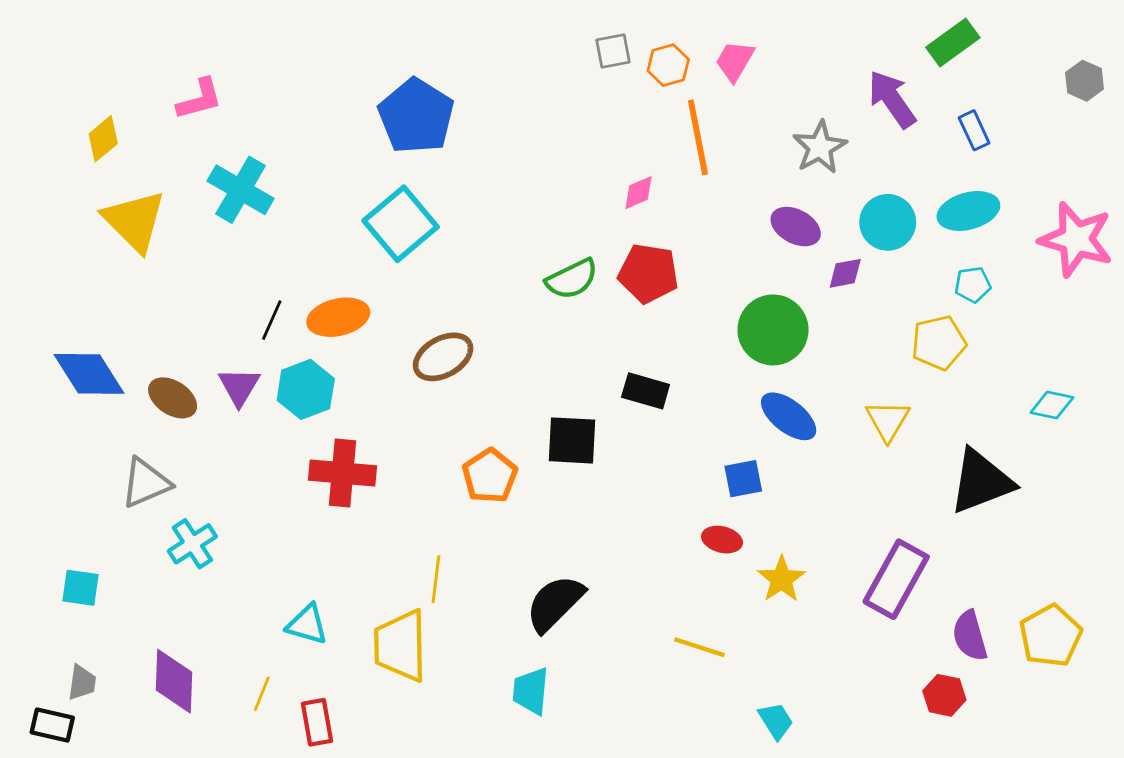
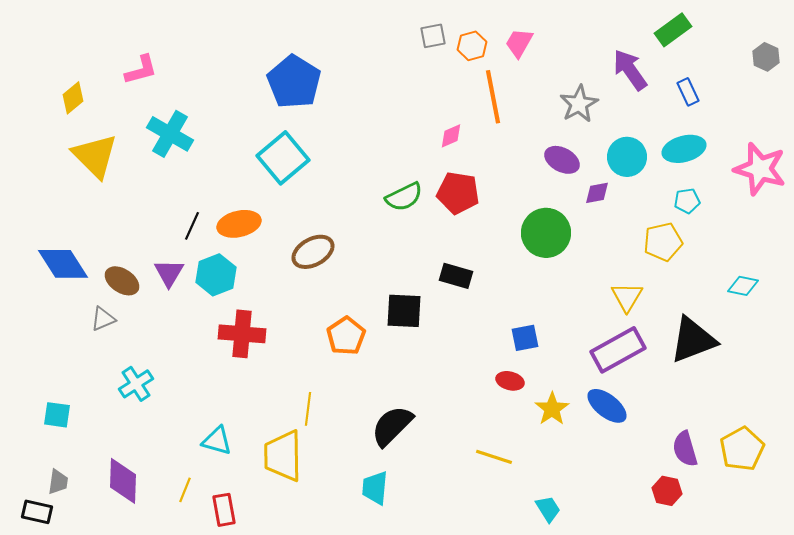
blue ellipse: (789, 416) -> (607, 406), moved
gray triangle: (146, 483) -> (103, 319), moved, size x0.7
purple rectangle: (896, 579) -> (618, 350), moved, turned 32

